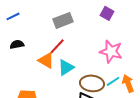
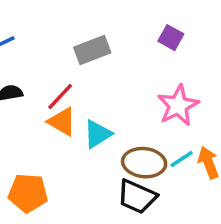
red line: (57, 46) -> (60, 97), moved
pink star: (111, 51) -> (178, 105), turned 30

